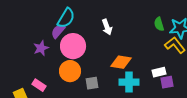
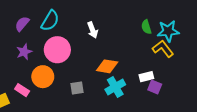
purple semicircle: (58, 31) -> (22, 24), moved
orange circle: (70, 71) -> (43, 77), moved
cyan cross: (129, 82) -> (115, 87), turned -30
purple square: (167, 82) -> (155, 87), turned 32

